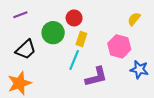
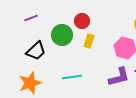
cyan line: (74, 60) -> (72, 77), moved, turned 60
purple L-shape: (96, 77) -> (119, 77), moved

